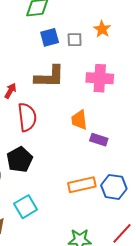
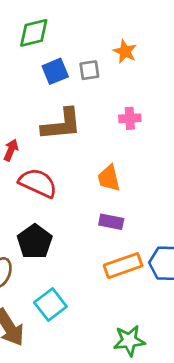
pink cross: (100, 78) -> (130, 118), size x0.6
red semicircle: (27, 117) -> (38, 183), turned -52
purple rectangle: (99, 140) -> (111, 222), moved

